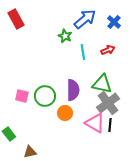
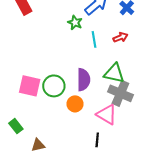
pink square: (22, 96) -> (30, 86), size x1.5
gray cross: (108, 103) -> (120, 93), turned -30
black line: (110, 125) -> (97, 140), moved

